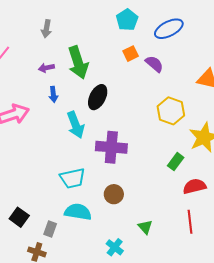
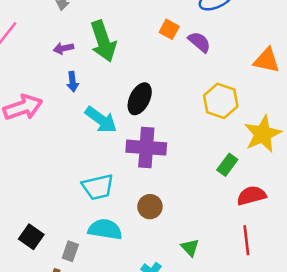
orange square: (131, 54) -> (169, 29), turned -35
black ellipse: (98, 97) -> (140, 99), moved
cyan arrow: (76, 125) -> (101, 120), turned -32

